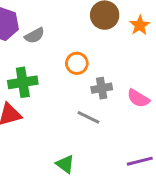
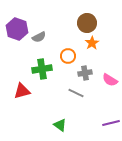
orange star: (140, 25) -> (92, 43), moved
green cross: (23, 82) -> (42, 69), moved

